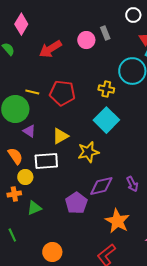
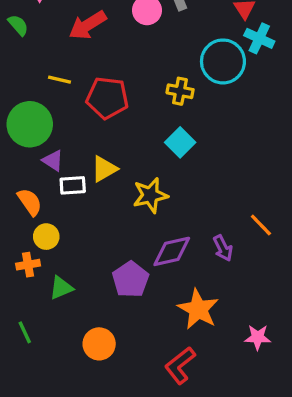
yellow line: (32, 92) -> (59, 80), moved
cyan square: (106, 120) -> (180, 142), size x0.7
white rectangle: (46, 161) -> (73, 185), moved, size x0.7
orange circle: (52, 252) -> (99, 344), moved

